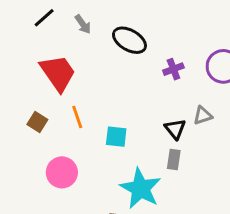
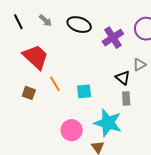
black line: (44, 18) -> (18, 22), turned -63
purple cross: (173, 69) -> (113, 38), size x1.5
pink circle: (62, 172) -> (72, 130), moved

